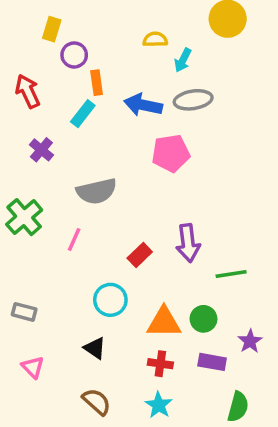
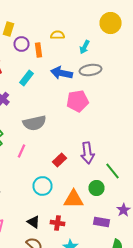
yellow semicircle: (155, 39) -> (58, 35), moved
orange rectangle: (97, 83) -> (38, 50), moved
green line: (231, 274) -> (112, 171), turned 60
green circle: (203, 319) -> (96, 188), moved
black triangle: (95, 348) -> (34, 222), moved
red cross: (160, 364) -> (58, 223), moved

